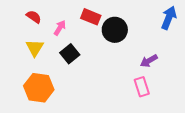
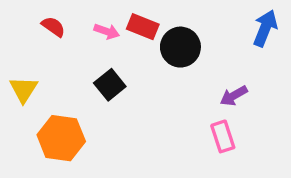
pink arrow: (60, 28) -> (107, 31), moved, turned 77
yellow triangle: (35, 48) -> (24, 89), moved

